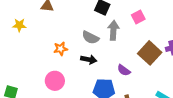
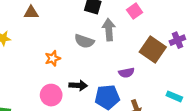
black arrow: (89, 59) -> (78, 85), moved
purple semicircle: (124, 70) -> (126, 73), turned -40

